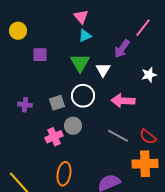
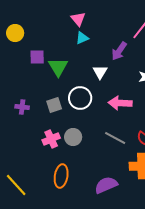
green triangle: (80, 63) -> (58, 67), moved
gray circle: (73, 126) -> (73, 137), moved

